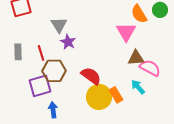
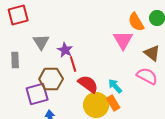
gray triangle: (59, 25) -> (41, 42), moved
red line: (41, 53) -> (73, 64), moved
brown triangle: (136, 58) -> (152, 53), moved, turned 42
cyan arrow: (138, 87) -> (115, 86), moved

